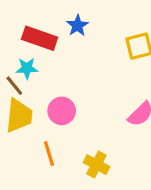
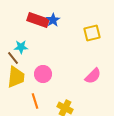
red rectangle: (40, 38) -> (38, 20), moved

